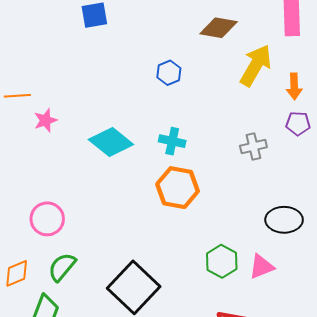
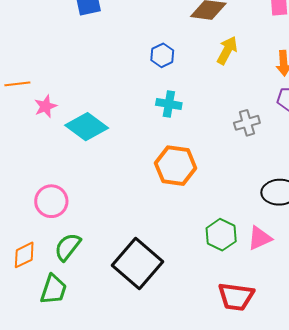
yellow arrow: (256, 65) -> (227, 50), moved, size x0.7
cyan cross: (172, 141) -> (169, 104), moved
cyan diamond: (111, 142) -> (87, 127), moved

